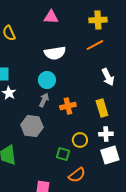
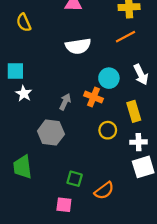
cyan circle: (47, 80) -> (109, 78), moved
orange cross: (68, 106) -> (94, 97), moved, turned 35
yellow circle: (80, 140) -> (108, 130), moved
green square: (63, 154) -> (75, 179), moved

